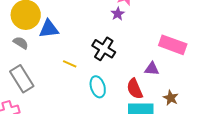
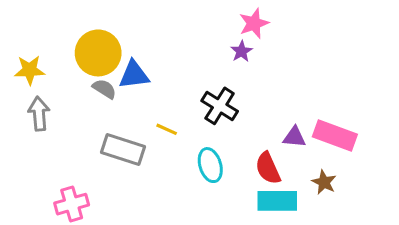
gray semicircle: (21, 43) -> (104, 89), moved
pink rectangle: (173, 45) -> (335, 136), moved
gray rectangle: (22, 79) -> (123, 150), moved, turned -40

